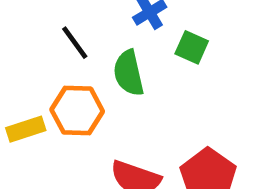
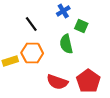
green semicircle: (129, 73) -> (66, 44), moved

